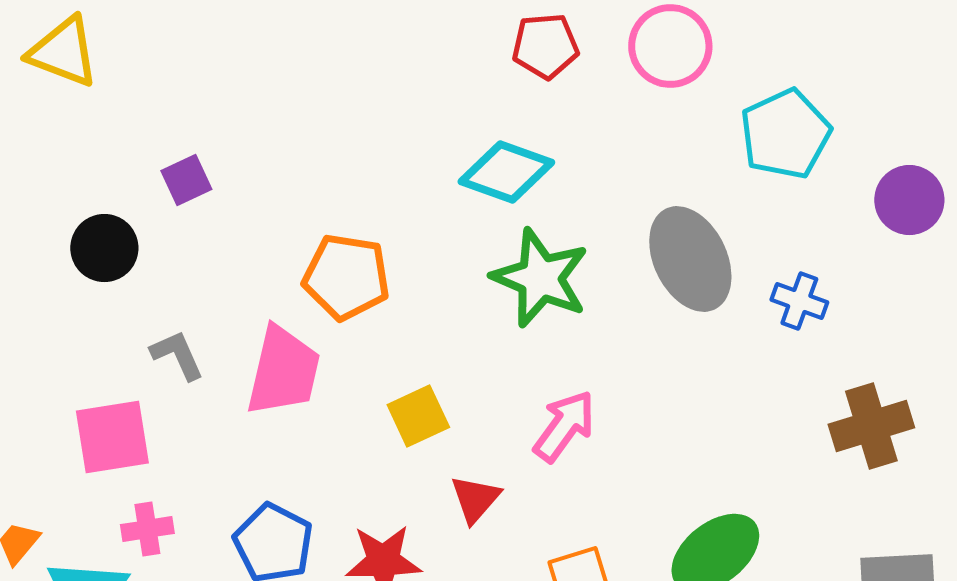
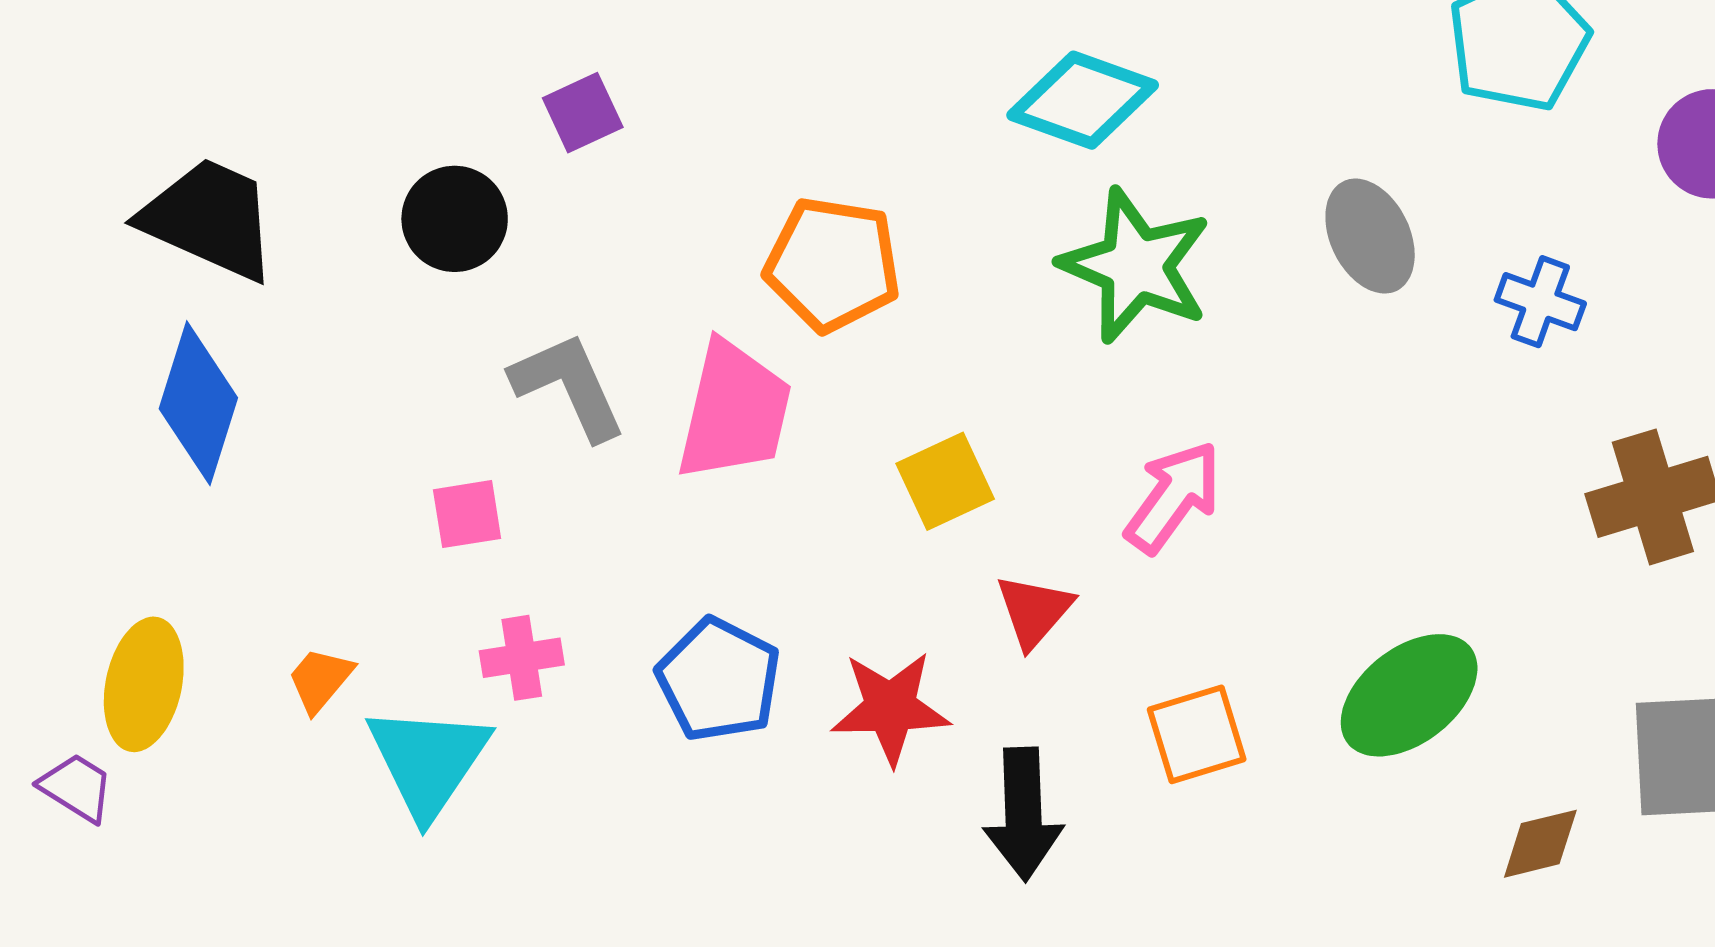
gray ellipse: (690, 259) -> (1370, 236), size x0.7
gray L-shape: (177, 355) -> (569, 386), size x1.4
pink square: (112, 437) -> (467, 514), size x0.6

